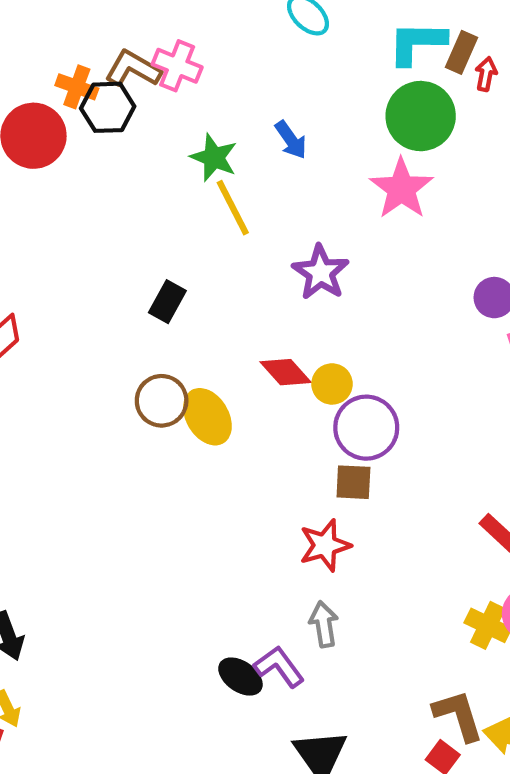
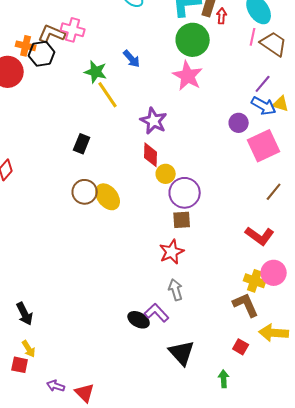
red diamond: (286, 372) -> (151, 155), moved, turned 50
brown L-shape: (458, 715) -> (246, 305), moved

